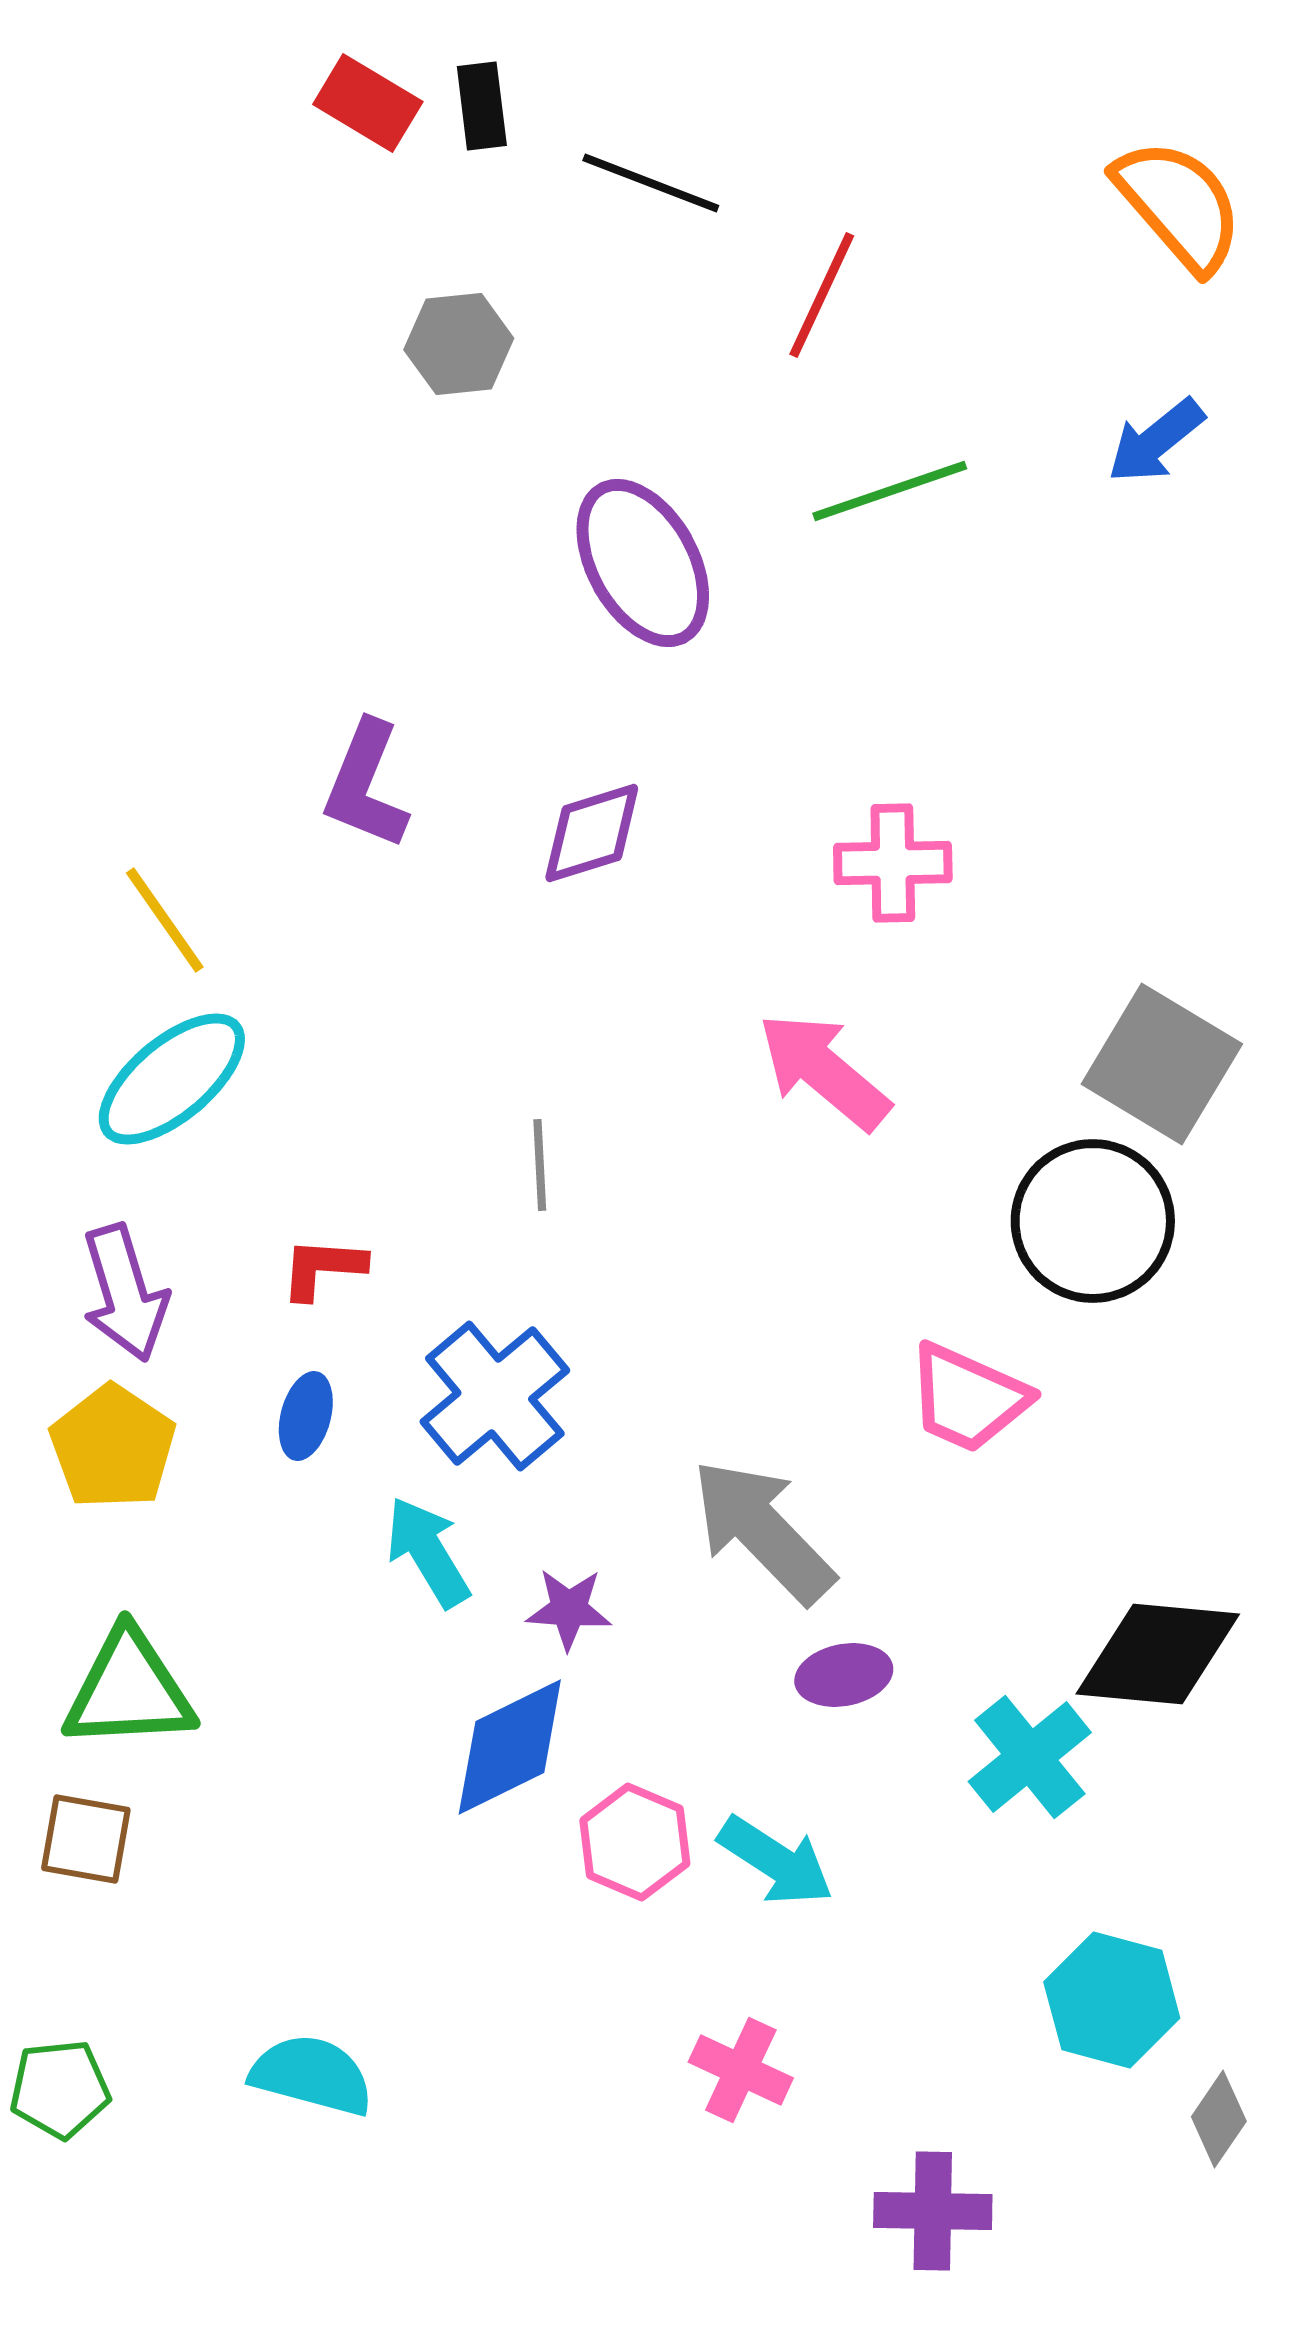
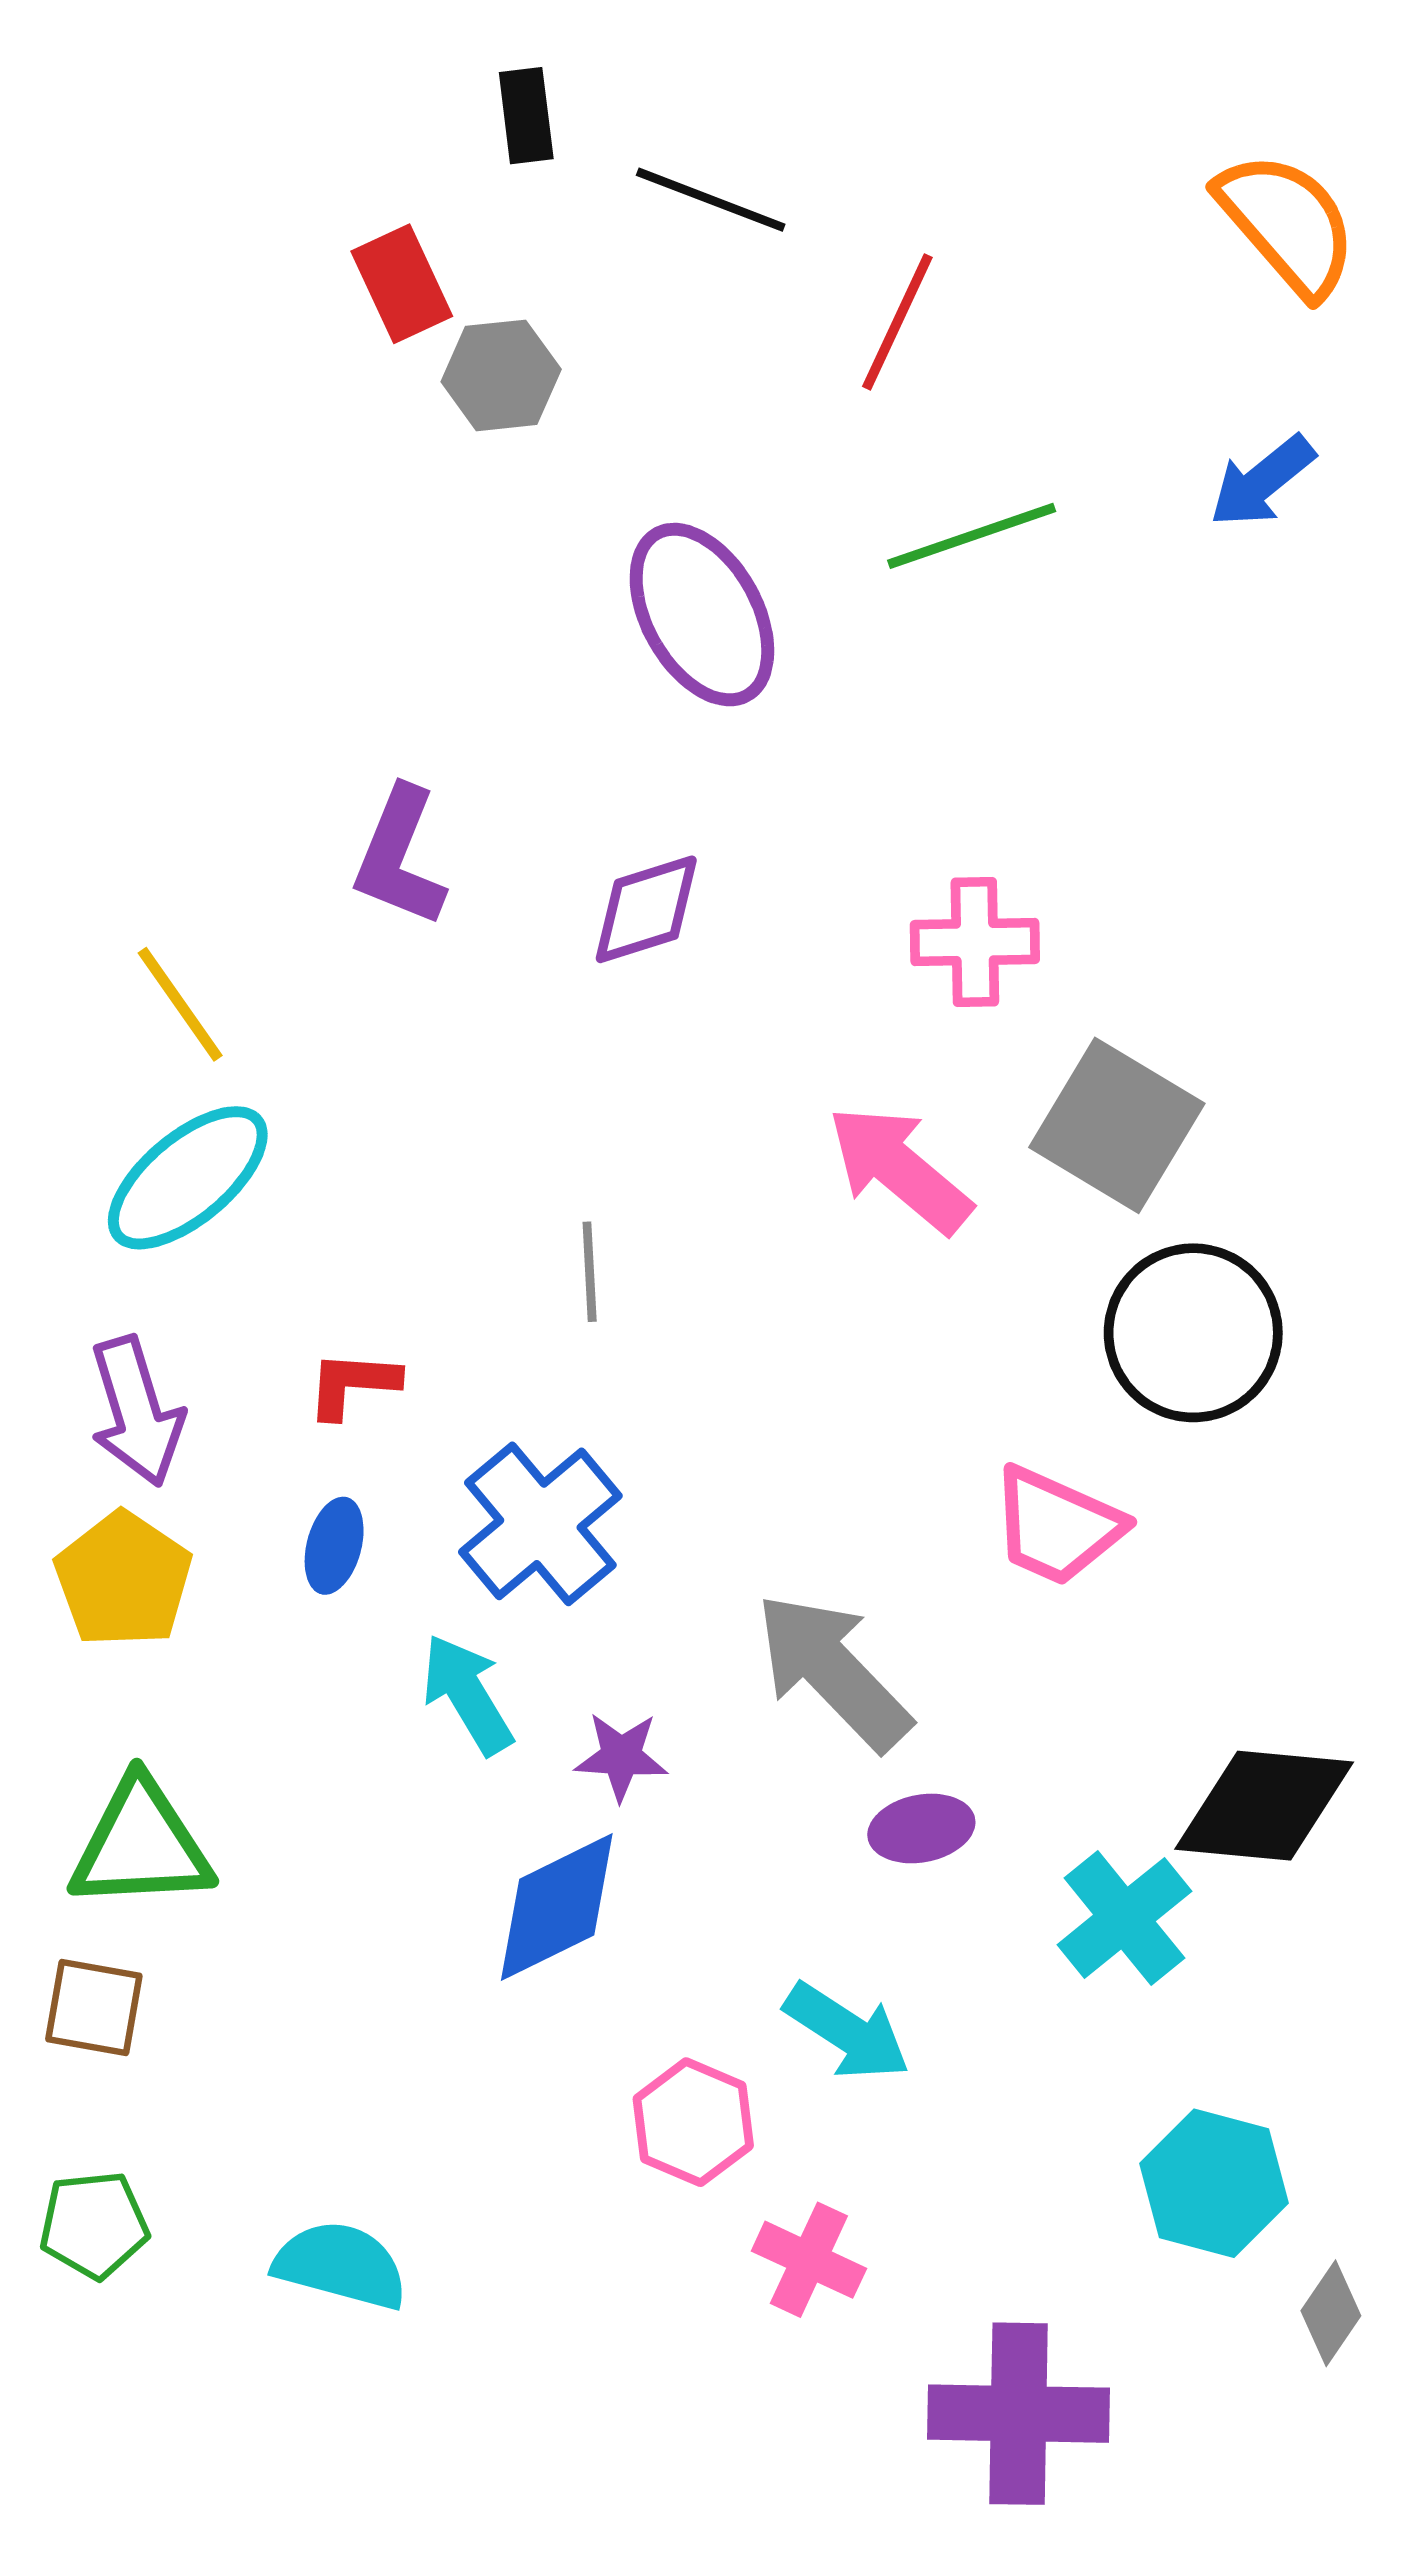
red rectangle: (368, 103) -> (402, 284), moved, turned 34
gray square: (1162, 1064) -> (1117, 1125), moved
pink hexagon: (635, 1842) -> (693, 2122), moved
green pentagon: (60, 2089) -> (94, 2225), moved
purple cross: (933, 2211) -> (1019, 2414), size x1.4

